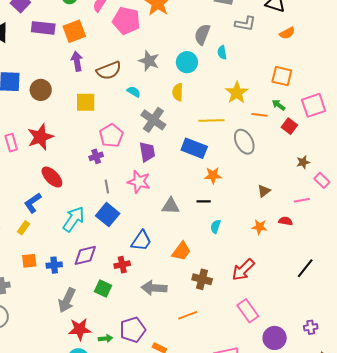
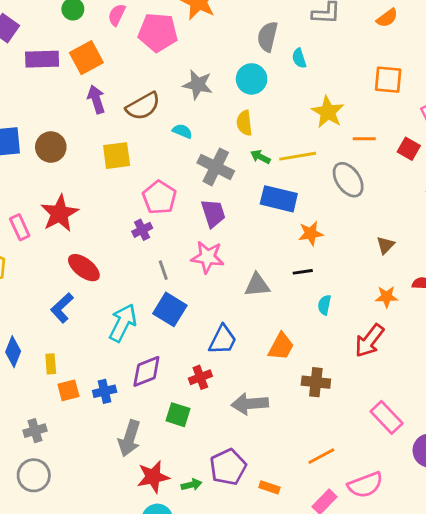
green arrow: (279, 105) -> (260, 157), moved
yellow rectangle: (23, 228) -> (51, 364), moved, turned -32
red arrow: (243, 270) -> (369, 341), moved
orange line: (188, 315) -> (321, 456), moved

